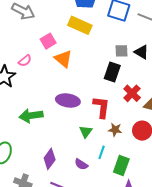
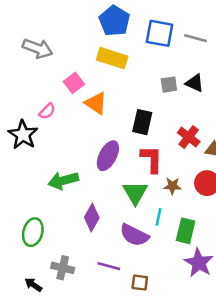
black rectangle: (112, 72) -> (142, 122), moved
purple ellipse: (68, 100) -> (108, 156), turned -65
green triangle: (86, 132) -> (135, 193), size x1.5
purple diamond: (50, 159) -> (92, 217), moved
purple semicircle: (81, 164) -> (134, 235), size x1.6

